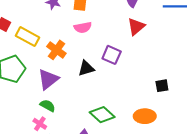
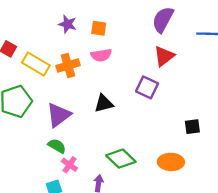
orange cross: (56, 50) -> (68, 66), moved, turned 36
purple square: (112, 55) -> (147, 87), moved
pink cross: (40, 124) -> (69, 165), moved

